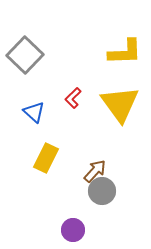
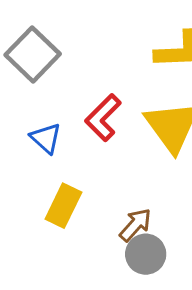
red L-shape: (73, 98) -> (103, 118), size x1.5

